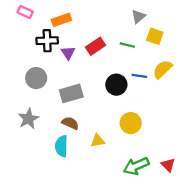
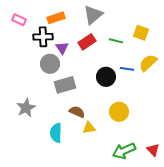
pink rectangle: (25, 12) -> (19, 20), moved
gray triangle: (138, 16) -> (93, 15), moved, size x1.5
gray circle: (36, 78) -> (50, 64), moved
brown semicircle: (70, 123) -> (77, 112), moved

